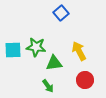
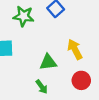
green star: (36, 47) -> (24, 16), moved

